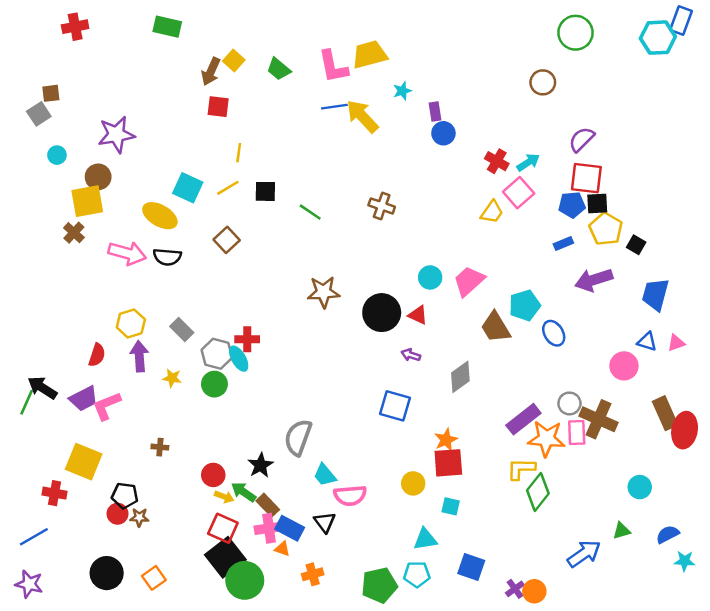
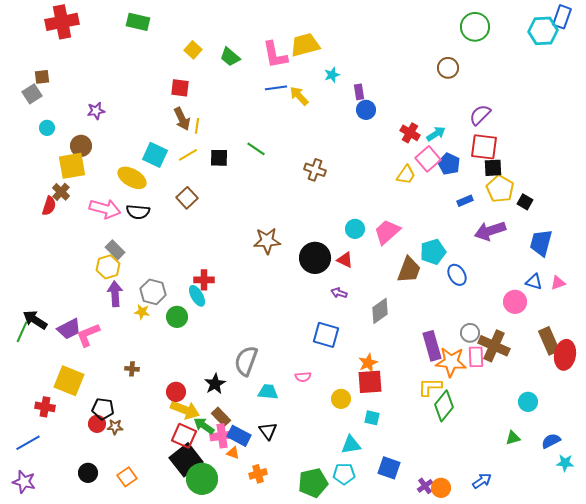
red cross: (75, 27) -> (62, 22), size x1.5
brown arrow: (211, 71) -> (182, 119), moved, turned -50
yellow arrow: (362, 116) -> (299, 96), size x0.7
purple star: (116, 134) -> (96, 111), size x0.6
blue pentagon: (572, 205) -> (449, 164), moved, turned 30
green line: (310, 212) -> (256, 149), moved
brown trapezoid: (496, 327) -> (409, 270), turned -128
gray rectangle: (182, 330) -> (115, 250), moved
gray hexagon: (217, 354) -> (153, 292), moved
red semicircle: (97, 355) -> (49, 206), moved
purple rectangle: (523, 419) -> (432, 346), turned -68
cyan trapezoid: (325, 475) -> (268, 392), turned 135
green arrow: (244, 492) -> (204, 426), moved
pink semicircle: (350, 496) -> (303, 377), moved, size x0.6
yellow arrow: (224, 497) -> (185, 410), size x1.8
blue arrow: (584, 554) -> (482, 481), moved, size x0.7
black circle: (107, 573) -> (88, 473), size x0.7

